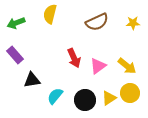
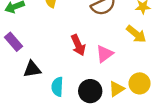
yellow arrow: (127, 66) -> (136, 34), moved
cyan semicircle: (55, 96) -> (57, 87), turned -36

